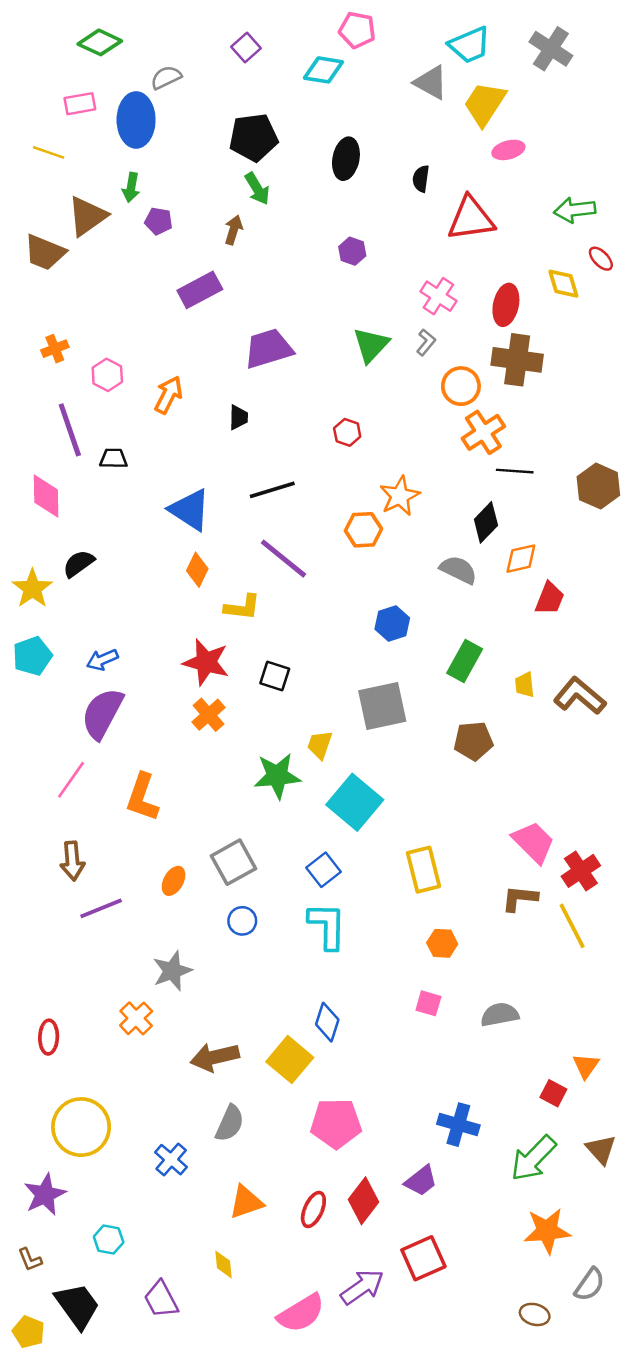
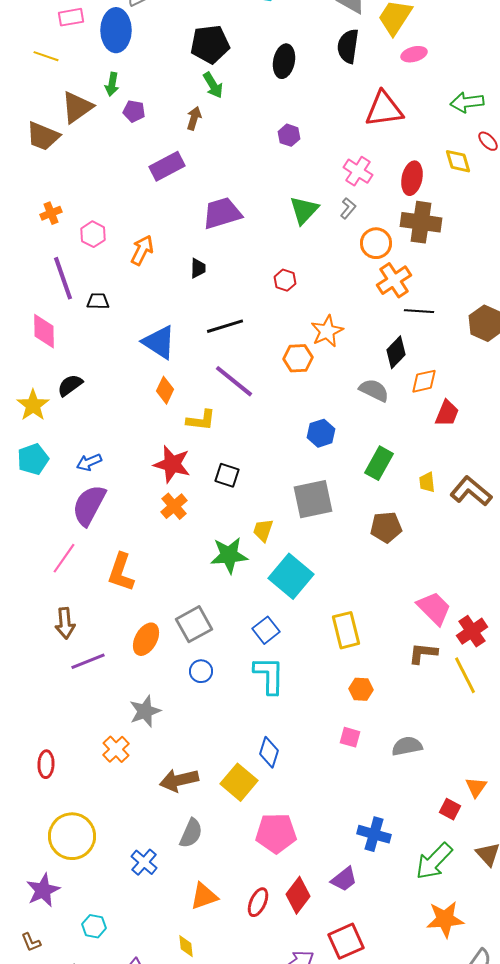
black semicircle: (421, 179) -> (348, 46), moved, size x1.6
orange ellipse: (174, 881) -> (146, 639), size x1.4

